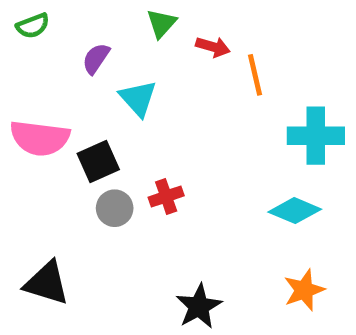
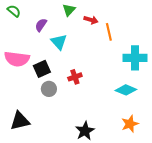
green semicircle: (33, 26) -> (14, 11), turned -120
red cross: (166, 197) -> (75, 77), moved
black triangle: (47, 283) -> (20, 121), turned -30

